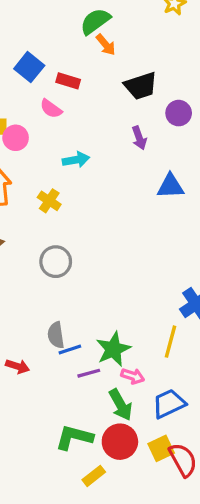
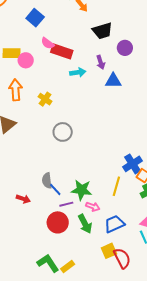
red rectangle: (68, 81) -> (62, 51), moved, size x1.5
cyan arrow: (76, 160) -> (78, 72), moved
blue triangle: (170, 186) -> (113, 81), moved
gray circle: (56, 262) -> (63, 132), moved
green star: (113, 349) -> (82, 190), turned 30
blue line: (70, 350) -> (55, 189), turned 64
green L-shape: (74, 437) -> (48, 263), moved, turned 40
red circle: (120, 442) -> (58, 222), moved

